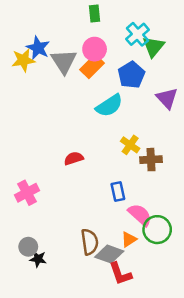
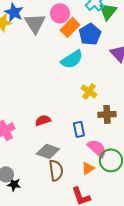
orange rectangle: (92, 66) -> (70, 27), moved
red semicircle: (74, 158) -> (43, 120), moved
brown cross: (151, 160) -> (107, 114), moved
gray diamond: (109, 254) -> (48, 151), moved

